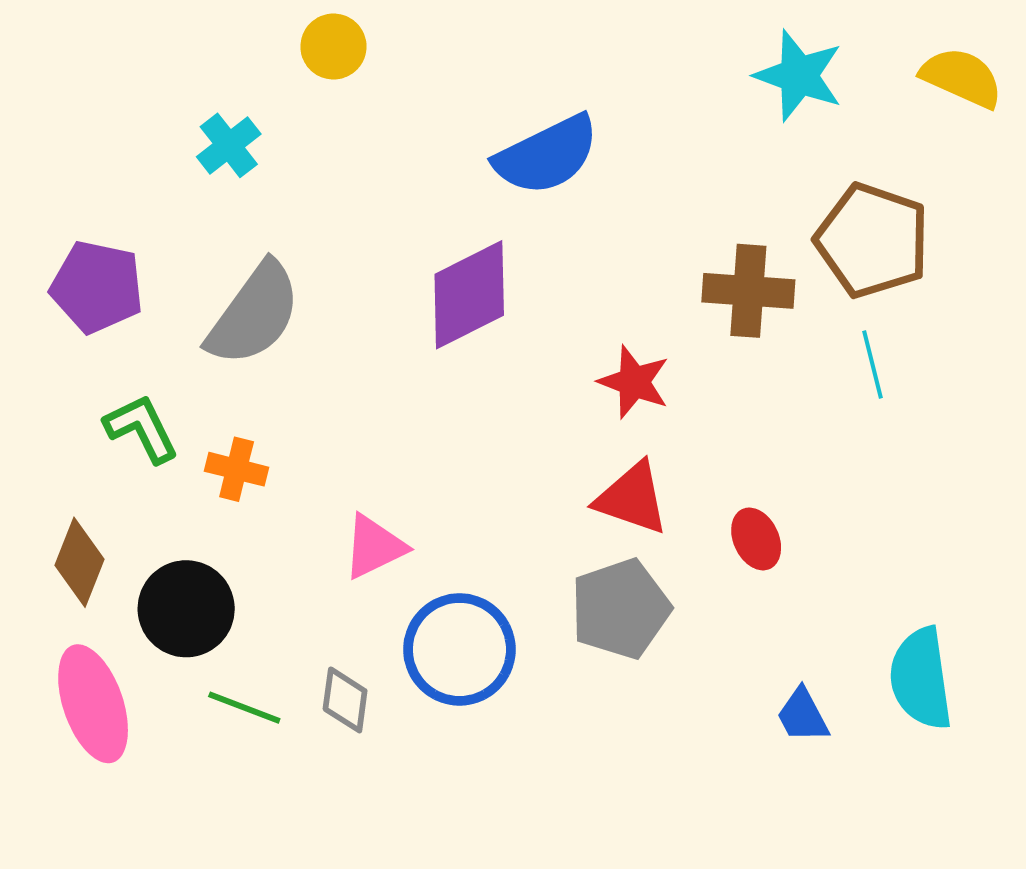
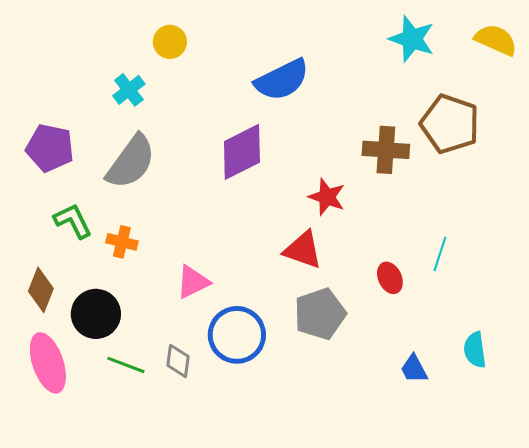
yellow circle: (333, 47) -> (170, 42), moved
cyan cross: (229, 145) -> (129, 90), moved
cyan line: (872, 364) -> (440, 254), moved, turned 32
red triangle: (632, 498) -> (303, 250), moved
cyan semicircle: (921, 679) -> (475, 350), size x0.7

